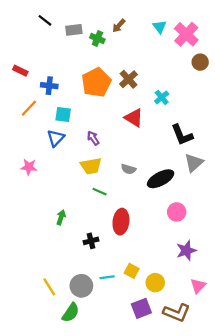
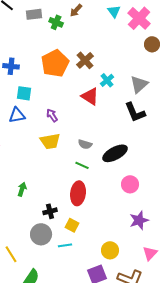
cyan cross: (162, 97) -> (107, 80), moved
blue triangle: (56, 138) -> (17, 115), turned 36
gray triangle: (194, 163) -> (139, 84), moved
green line: (100, 192) -> (82, 165), moved
yellow square: (132, 271) -> (72, 225), moved
gray circle: (81, 286) -> (41, 234), moved

